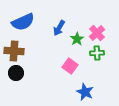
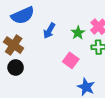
blue arrow: (59, 28) -> (49, 31), moved
brown cross: (14, 51) -> (14, 45), turned 30

